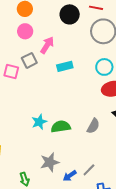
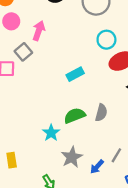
cyan rectangle: (65, 66) -> (75, 74), moved
cyan star: (39, 122) -> (51, 133), moved
gray semicircle: (93, 126) -> (101, 113), moved

